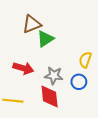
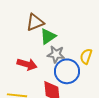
gray star: (54, 76) -> (56, 54), moved
blue circle: (79, 82) -> (67, 71), moved, size x1.6

